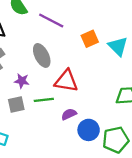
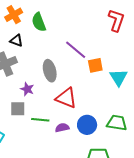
purple line: (51, 21) -> (76, 50), moved
green line: (44, 100) -> (40, 120), moved
blue circle: (89, 130) -> (87, 125), moved

